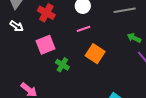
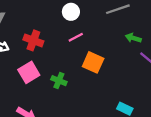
red cross: (46, 13) -> (33, 40), moved
pink square: (45, 45) -> (29, 72), moved

